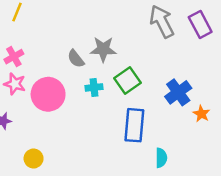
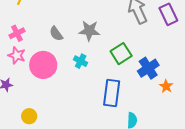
gray semicircle: (76, 59) -> (56, 34), moved
green square: (128, 80) -> (121, 54), moved
cyan cross: (94, 87) -> (81, 61), turned 32

